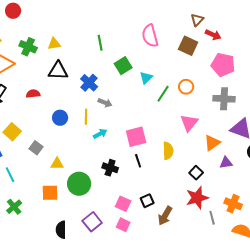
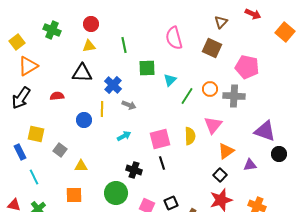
red circle: (13, 11) -> (91, 24), moved
red arrow: (213, 35) -> (253, 14), moved
yellow triangle: (54, 44) -> (89, 46), moved
green cross: (28, 47) -> (52, 30), moved
green square: (123, 66) -> (147, 68), turned 30
gray cross: (224, 99) -> (234, 96), moved
yellow line: (86, 117) -> (102, 109), moved
yellow square: (12, 132) -> (36, 134), turned -30
orange triangle: (212, 143) -> (226, 151), moved
yellow semicircle: (168, 151) -> (190, 136), moved
green circle: (79, 184) -> (116, 193), moved

